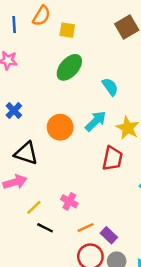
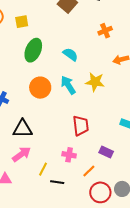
cyan arrow: (96, 121) -> (68, 85), turned -60
orange circle: (60, 127) -> (40, 88), moved
red trapezoid: (112, 158) -> (81, 126), moved
purple rectangle: (109, 235) -> (106, 152), moved

